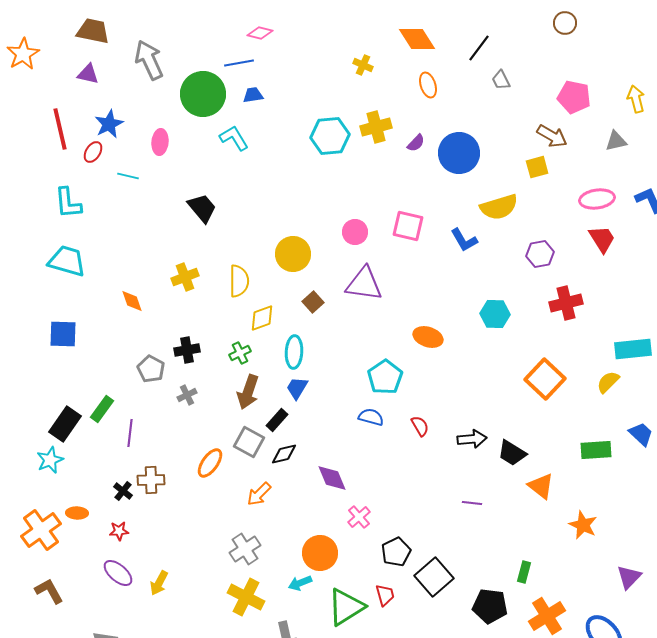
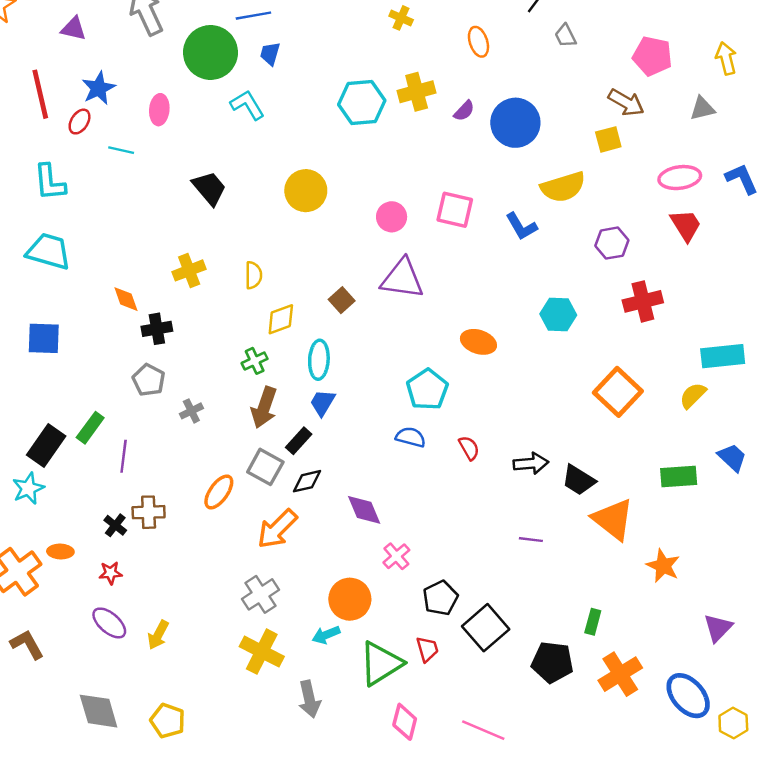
blue trapezoid: (253, 95) -> (270, 54), turned -65
yellow circle: (293, 254) -> (306, 191), moved
yellow semicircle: (239, 281) -> (253, 275), size x0.7
black cross: (187, 350) -> (157, 329), moved
orange triangle: (541, 486) -> (613, 519), size x1.4
orange arrow: (259, 494) -> (277, 529), size x1.4

